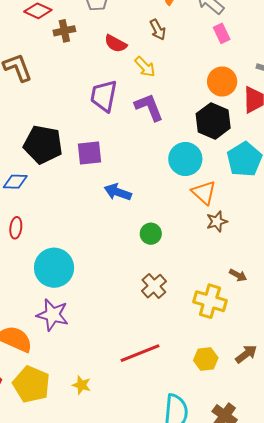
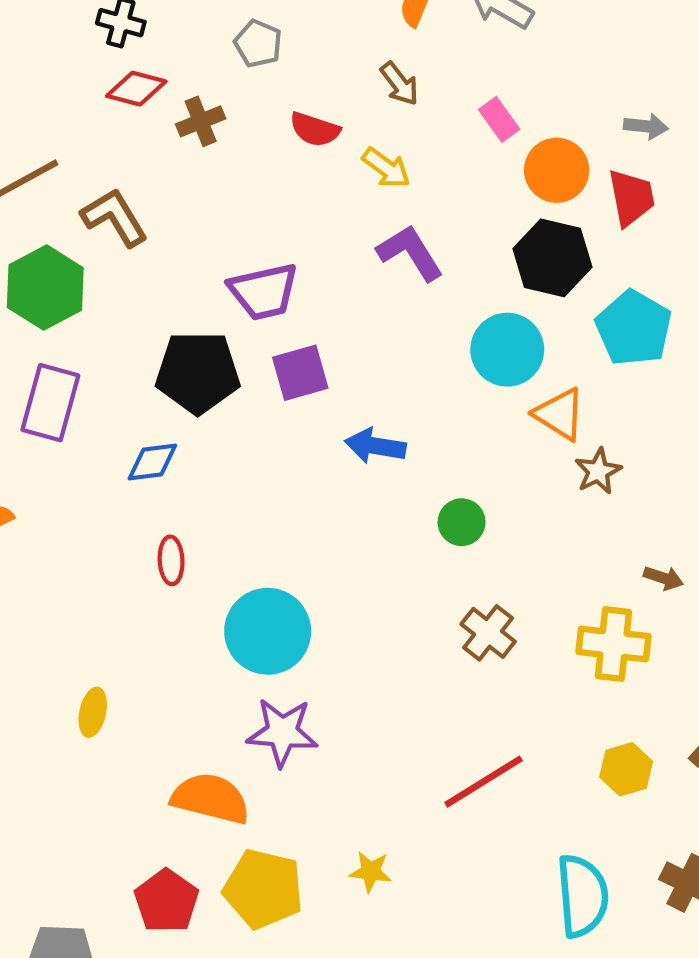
pink rectangle: (222, 33) -> (499, 119), moved
purple trapezoid: (104, 96) -> (264, 292), moved, turned -104

